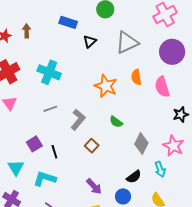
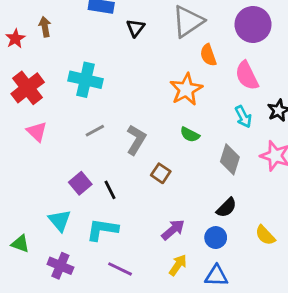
orange semicircle: (136, 77) -> (208, 55), moved
orange star: (106, 86) -> (186, 89), moved, turned 30
cyan arrow: (160, 169) -> (243, 117), moved
purple arrow: (94, 186) -> (173, 230), turned -78

